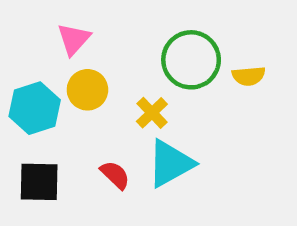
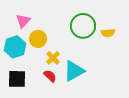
pink triangle: (74, 39) -> (23, 21), moved
yellow cross: (152, 113) -> (53, 58), moved

